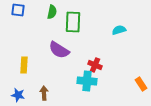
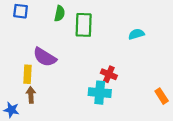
purple semicircle: (59, 50) -> (45, 57), moved
brown arrow: (44, 93) -> (31, 95), moved
blue star: (18, 95) -> (11, 110), moved

